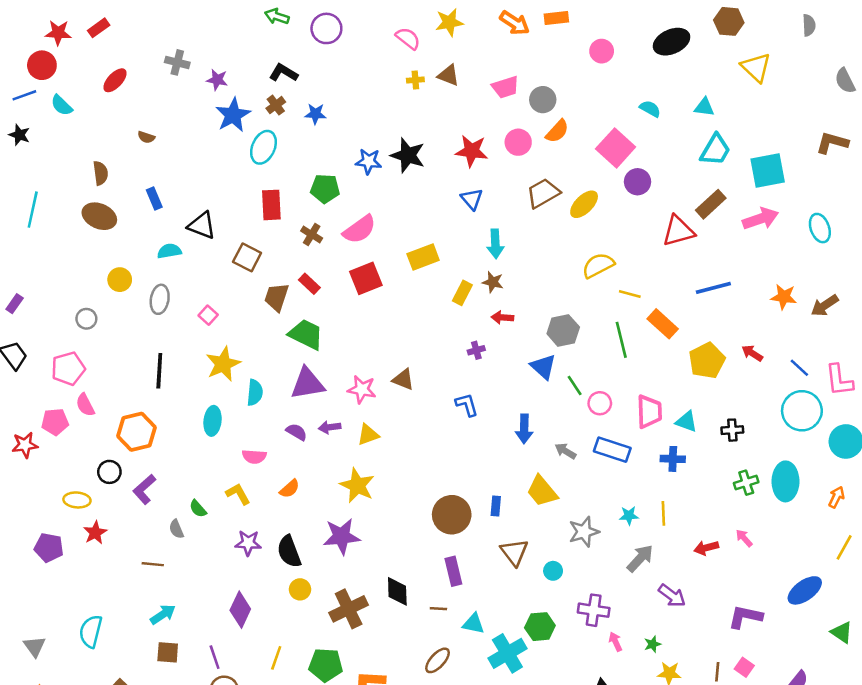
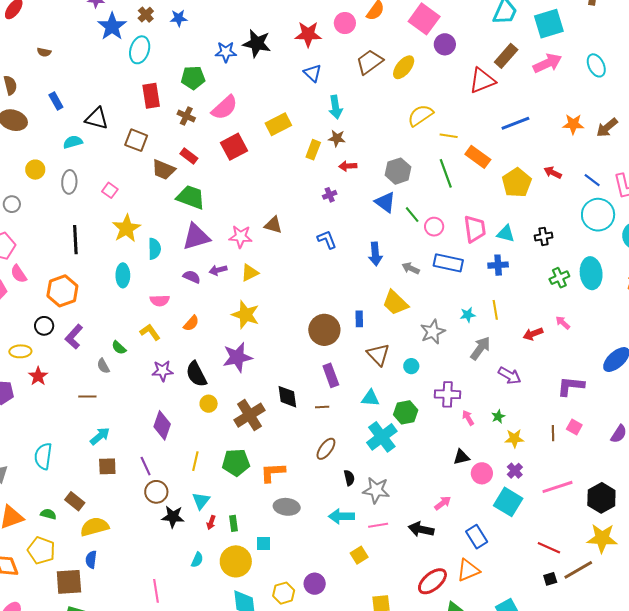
brown trapezoid: (277, 297) -> (164, 170), turned -80
cyan triangle: (473, 624) -> (370, 398), moved

